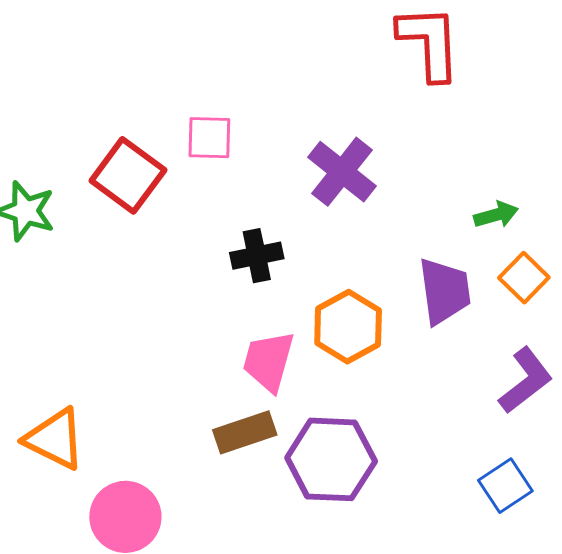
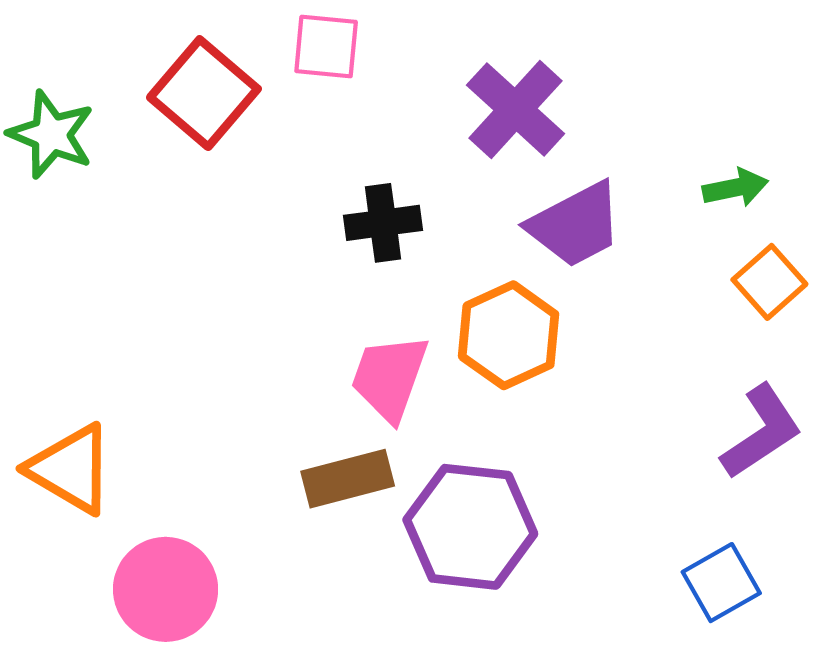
purple trapezoid: (445, 291) -> (575, 225), moved, turned 66

